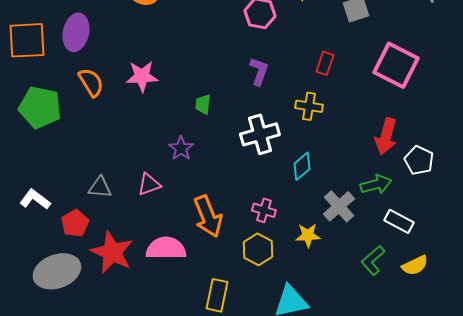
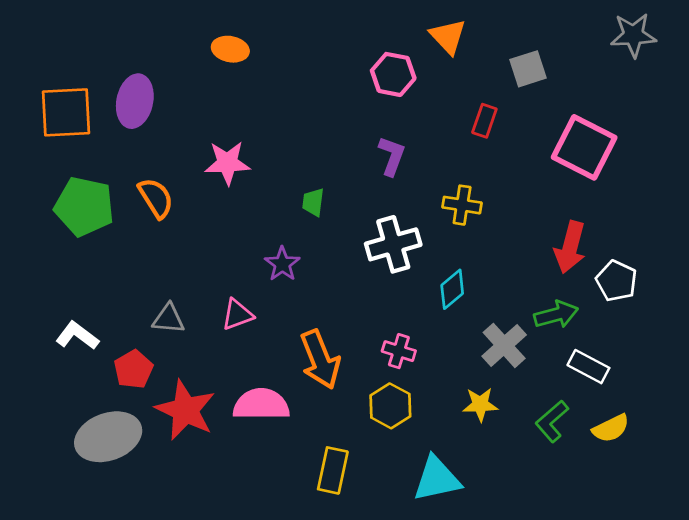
red rectangle: (325, 63) -> (484, 121), moved
orange semicircle: (91, 82) -> (156, 198), moved
yellow star: (308, 235) -> (480, 404), moved

